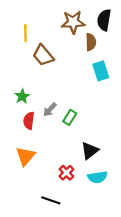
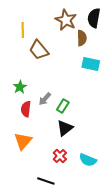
brown star: (73, 22) -> (66, 20), turned 30
cyan rectangle: (101, 71) -> (91, 64), turned -60
black triangle: (90, 151) -> (65, 128), moved
cyan semicircle: (97, 177) -> (88, 160), turned 30

